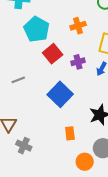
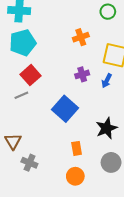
cyan pentagon: (37, 29) -> (23, 43), moved, turned 30
red square: (53, 54) -> (31, 75), moved
orange circle: (85, 162) -> (75, 176), moved

